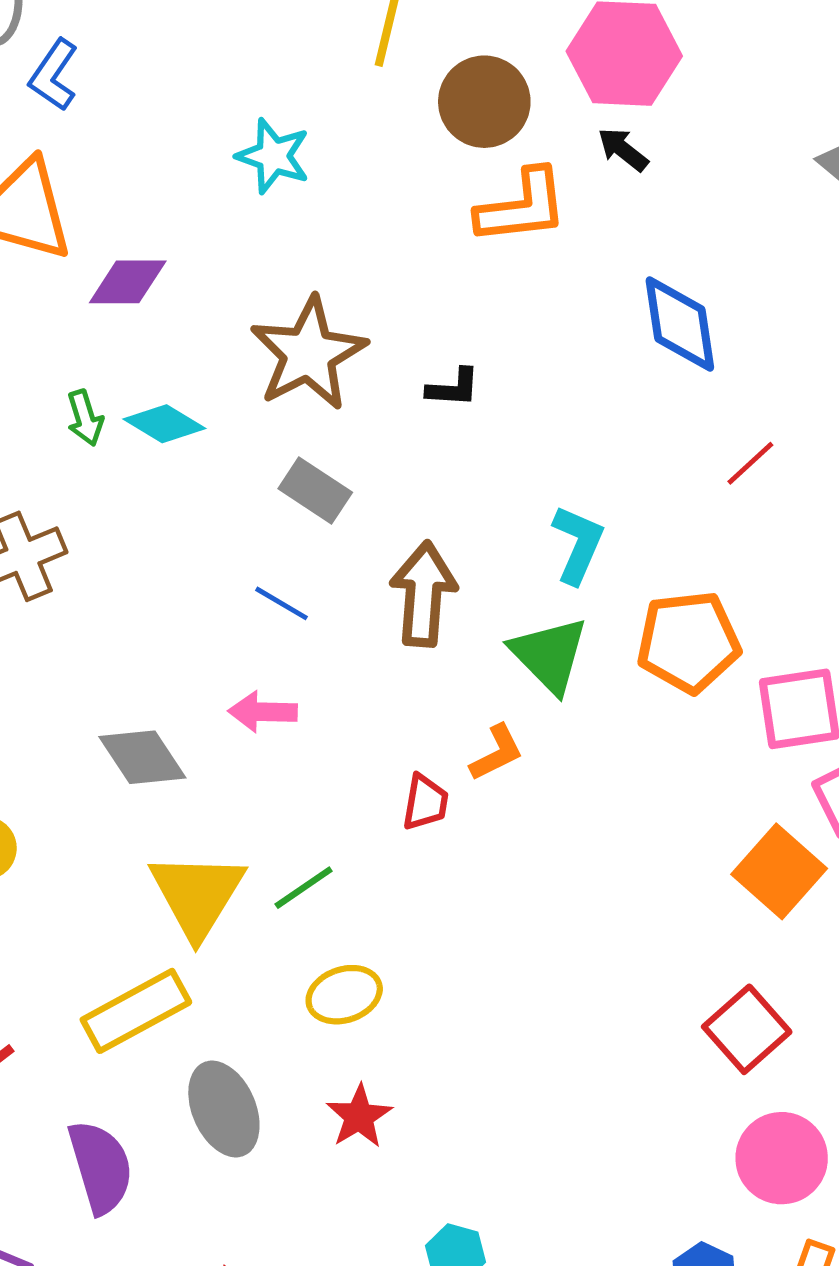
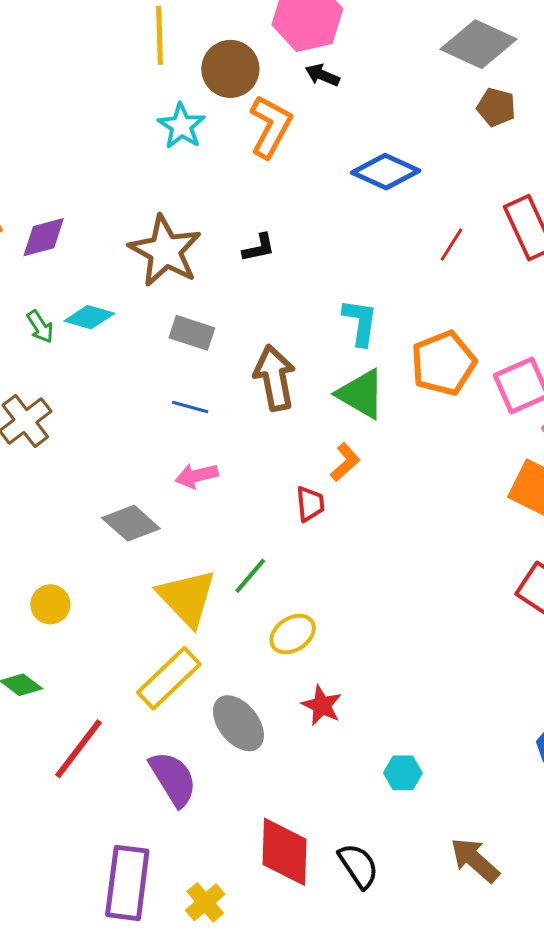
cyan star: (273, 156) -> (181, 126), moved, turned 30
orange L-shape: (522, 207) -> (271, 127), turned -40
blue diamond: (680, 324) -> (386, 172), turned -42

